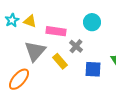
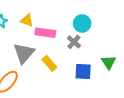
yellow triangle: (30, 21) -> (27, 20), moved
gray cross: (76, 46) -> (74, 42), moved

